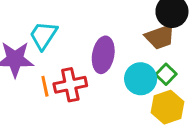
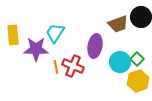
brown trapezoid: (160, 37) -> (118, 24), moved
red cross: (70, 85) -> (73, 66), turned 35

